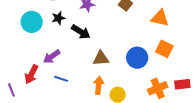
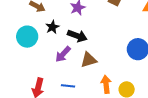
purple arrow: (52, 57) -> (63, 54), moved
brown triangle: (101, 58) -> (89, 60), moved

